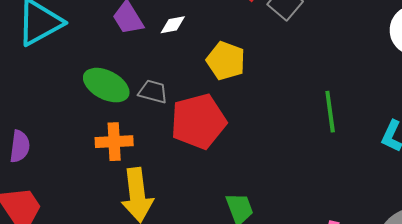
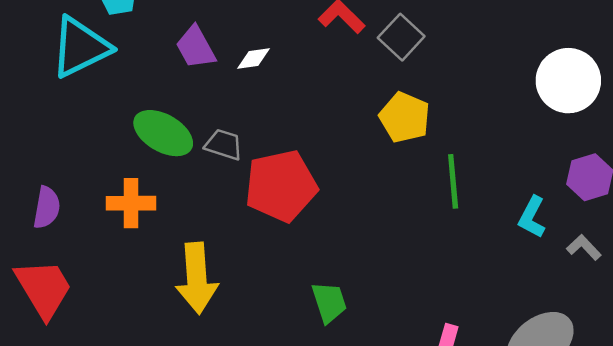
yellow pentagon: (226, 61) -> (405, 117), moved
orange cross: (114, 142) -> (131, 203), moved

